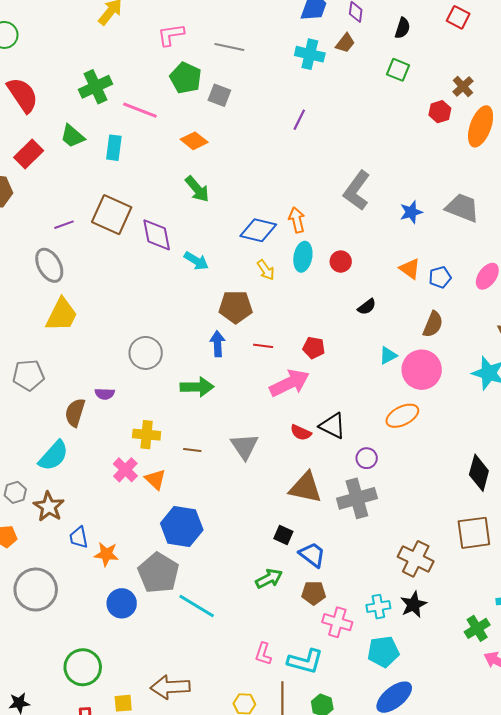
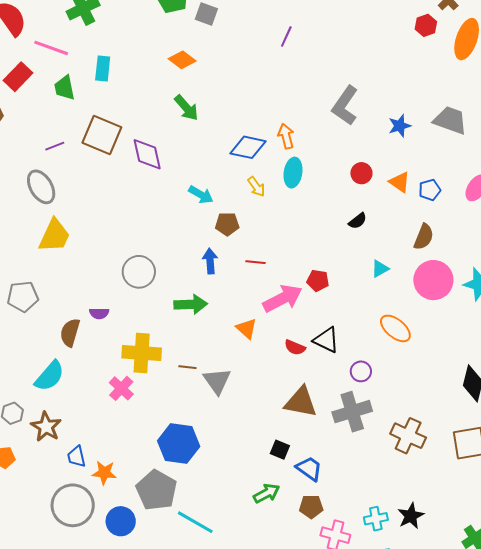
pink line: (140, 110) -> (51, 48), moved
green trapezoid: (73, 136) -> (65, 88), moved, turned 40
cyan arrow: (196, 261) -> (201, 195), moved
red circle: (341, 262) -> (361, 173), moved
brown pentagon: (236, 307) -> (227, 224), size x0.7
red pentagon: (314, 348) -> (318, 281), moved
pink circle: (422, 370) -> (433, 280), moved
orange ellipse: (402, 416) -> (395, 328), turned 68
yellow cross: (147, 435) -> (142, 353), size x1.4
gray triangle: (244, 446) -> (217, 381), moved
orange triangle: (155, 479) -> (247, 329), moved
brown cross: (416, 559) -> (408, 436), moved
gray circle: (36, 590) -> (73, 505), moved

